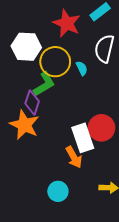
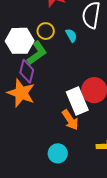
white hexagon: (26, 47) -> (20, 41), moved
yellow circle: (55, 62) -> (46, 31), size x0.6

